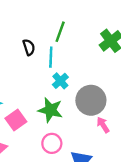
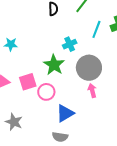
cyan line: (51, 57) -> (96, 29), moved
pink square: (16, 120) -> (28, 82), moved

